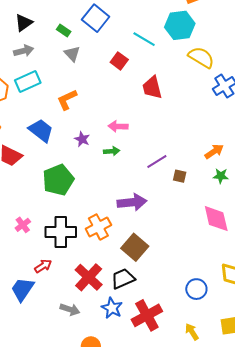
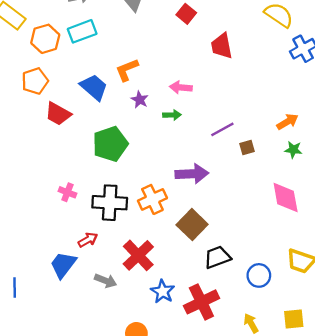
orange L-shape: (67, 100) -> (127, 70), moved
brown square: (180, 176) -> (247, 147), turned -32
pink cross: (23, 225) -> (67, 192), turned -35
black trapezoid: (123, 279) -> (217, 257), moved
gray arrow: (70, 309) -> (106, 281), moved

